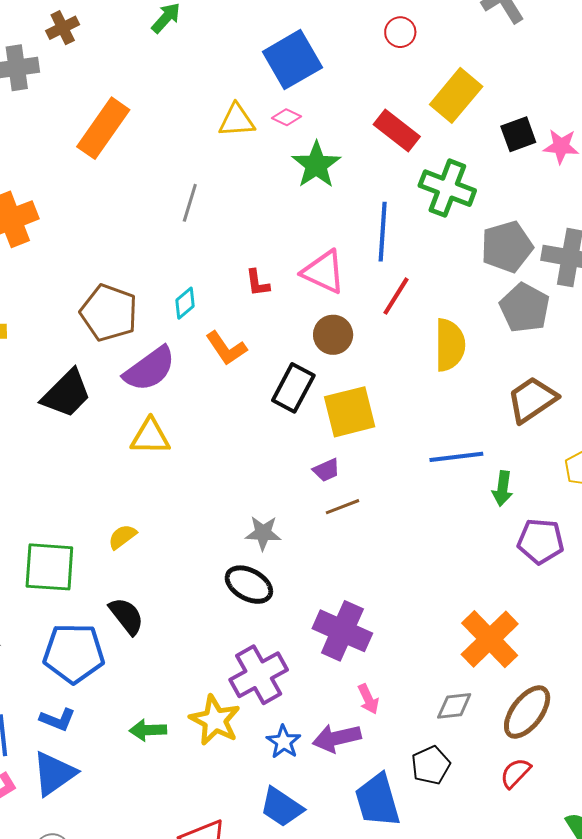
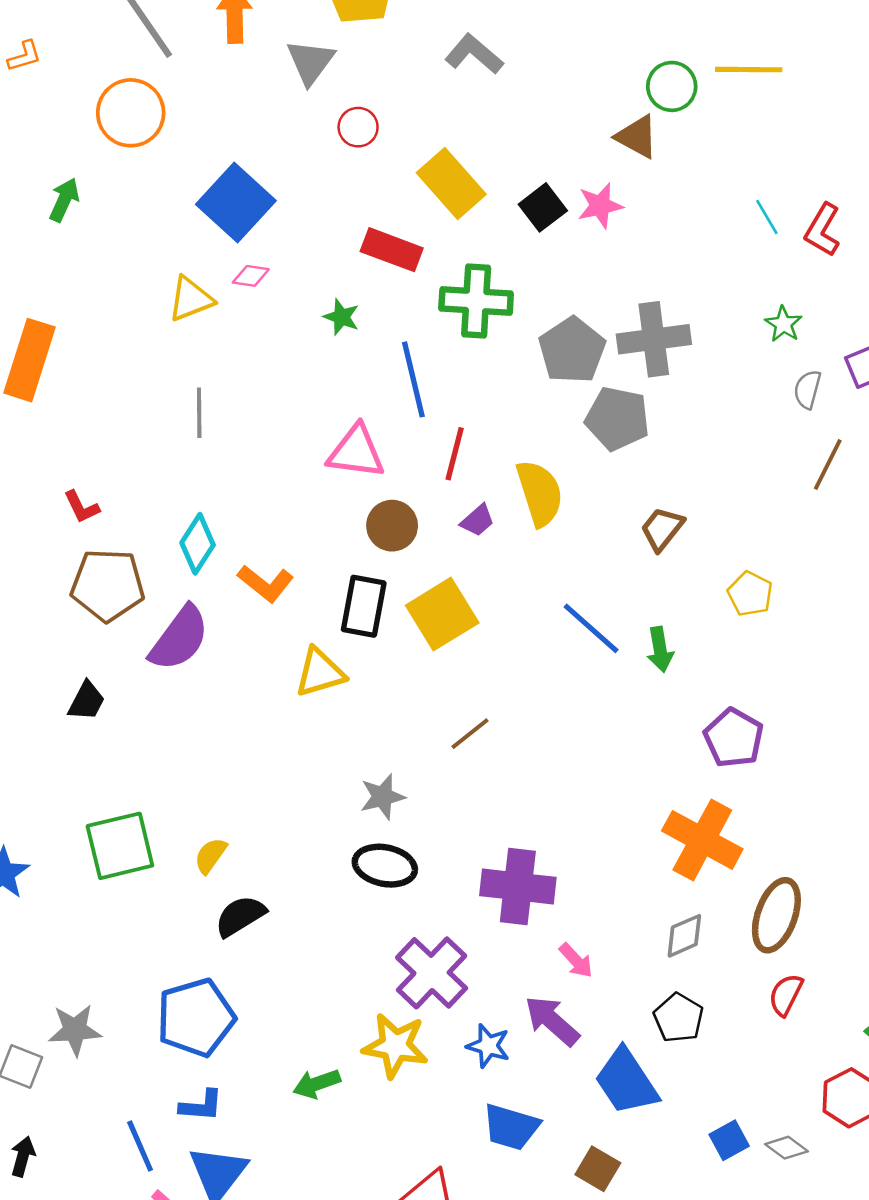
yellow rectangle: (456, 95) -> (451, 183), turned -64
green star: (316, 165) -> (341, 317), moved, size x0.6
gray line: (190, 203) -> (199, 413), moved
red L-shape: (257, 283) -> (82, 507), moved
cyan diamond: (185, 303) -> (198, 544), size x1.4
black trapezoid: (66, 394) -> (87, 701), size x0.6
brown trapezoid: (532, 400) -> (662, 529), size x0.7
yellow triangle: (150, 437) -> (320, 672), moved
blue line: (456, 457) -> (591, 628), turned 66
purple trapezoid: (326, 470) -> (478, 520), moved
purple pentagon: (541, 541) -> (734, 738), moved, turned -30
green square: (49, 567) -> (120, 846), moved
black semicircle: (126, 616) -> (240, 916), moved, turned -66
purple arrow: (337, 738) -> (552, 1021), turned 72

